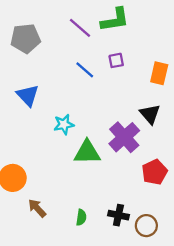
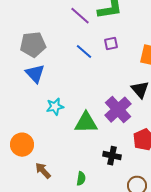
gray pentagon: (25, 38) -> (33, 45), moved
cyan star: (64, 124) -> (55, 107), moved
black cross: (118, 215) -> (112, 156), moved

